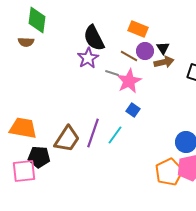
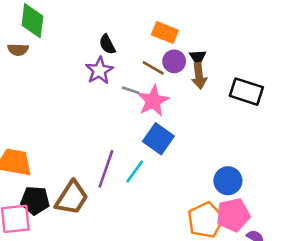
black semicircle: (94, 38) -> (107, 44), size x0.6
brown arrow: (164, 62) -> (199, 76), turned 96
blue square: (133, 110) -> (158, 139), size x1.6
brown trapezoid: (67, 139) -> (72, 198), moved

